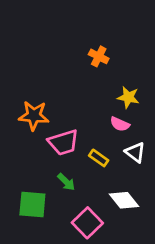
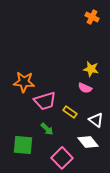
orange cross: (99, 56) -> (92, 17), moved
white triangle: (135, 152) -> (96, 120), moved

